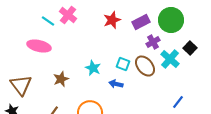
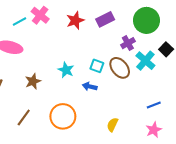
red star: (112, 20) -> (75, 20), moved
cyan line: (48, 21) -> (20, 21), turned -64
purple rectangle: (141, 22) -> (105, 19), moved
blue line: (178, 102) -> (154, 105), turned 32

